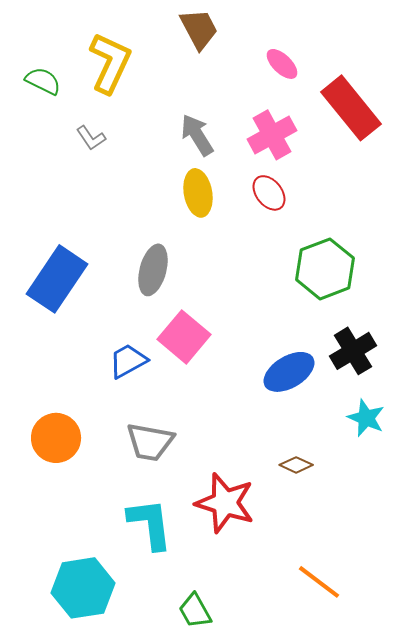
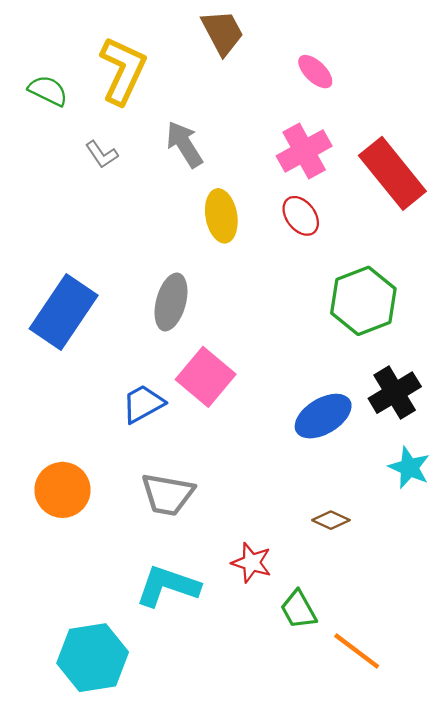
red rectangle: (351, 108) -> (392, 173), moved
gray arrow: (197, 135) -> (184, 144), moved
red star: (225, 503) -> (252, 563), size x0.6
cyan L-shape: (150, 524) -> (168, 586), turned -64
green trapezoid: (195, 611) -> (298, 610), moved

